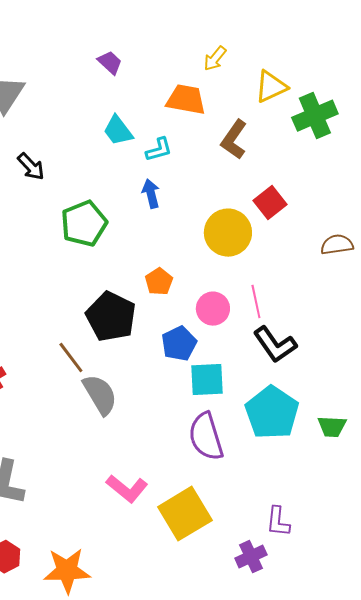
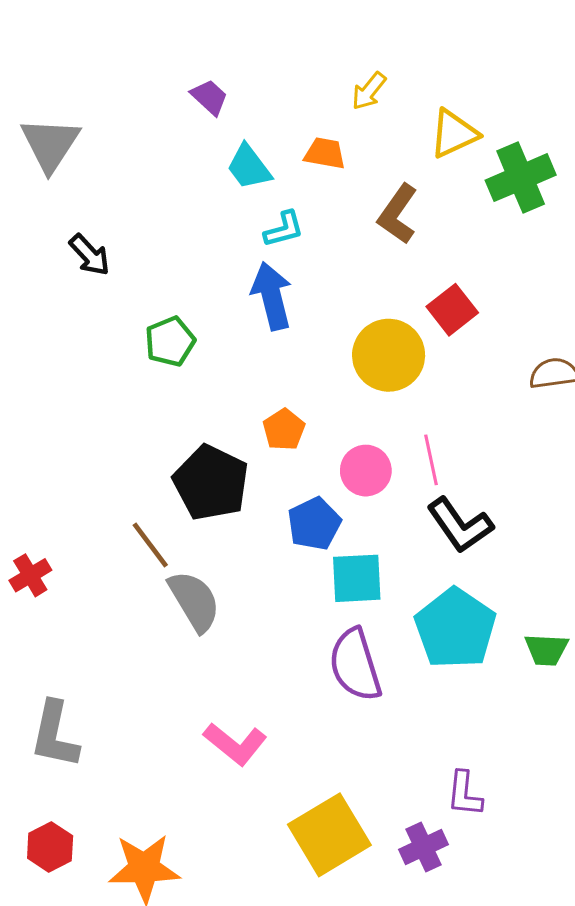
orange trapezoid: (186, 100) -> (325, 153), size x0.7
cyan trapezoid: (118, 131) -> (249, 167), moved
blue arrow: (151, 194) -> (272, 296), size x1.5
green pentagon: (84, 224) -> (170, 342), size x0.7
yellow square: (185, 514) -> (329, 835), moved

